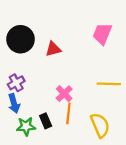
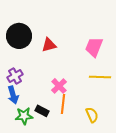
pink trapezoid: (102, 34) -> (94, 47), moved
black rectangle: (46, 121) -> (42, 111), turned -40
yellow semicircle: (100, 125) -> (92, 115), size x0.7

